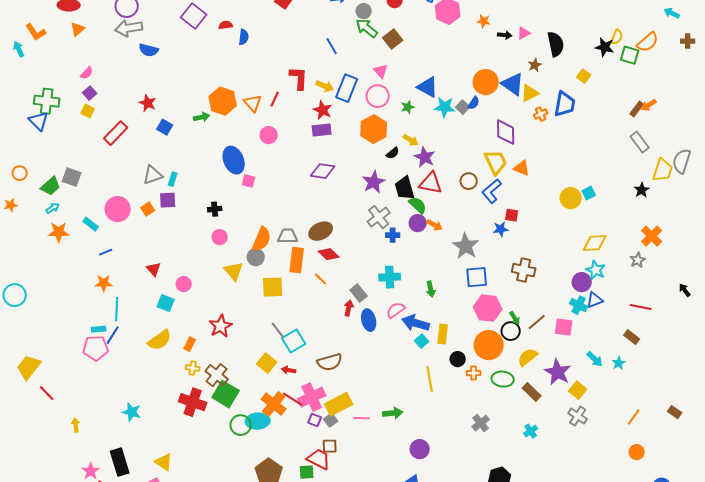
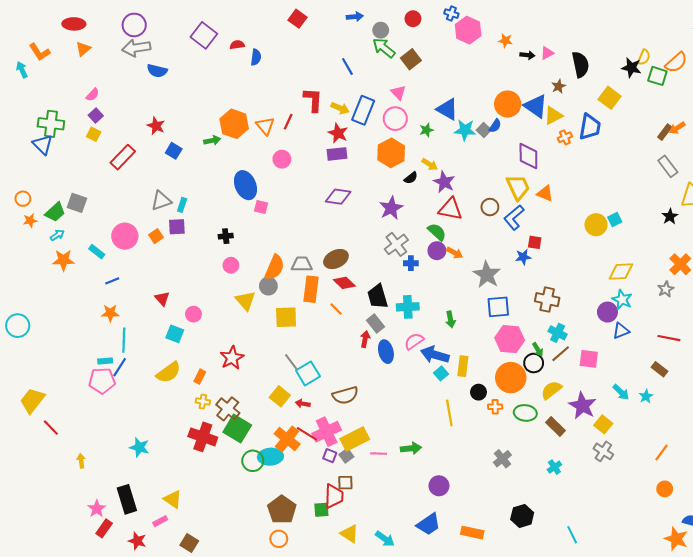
yellow square: (584, 76) -> (610, 98), size x1.5
black trapezoid: (405, 188) -> (378, 296), moved
orange star: (11, 205) -> (30, 221), moved
cyan cross: (579, 305) -> (558, 333), moved
red trapezoid: (319, 459) -> (334, 496), turned 65

